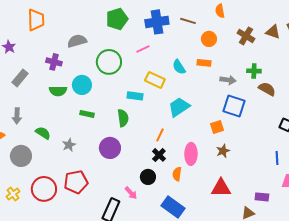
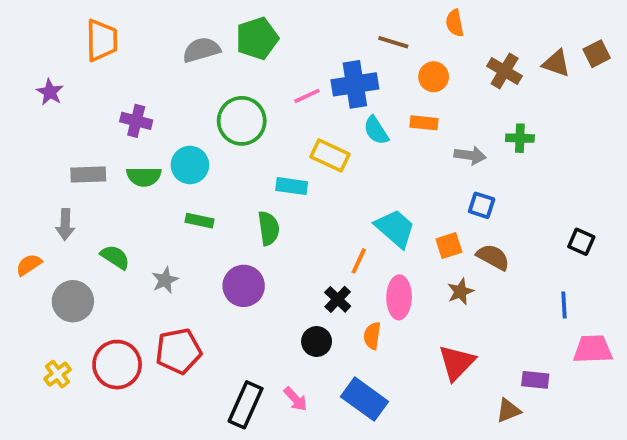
blue cross: (157, 22) -> (355, 84), moved
gray semicircle: (77, 41) -> (201, 50), moved
gray rectangle: (20, 78) -> (88, 175), moved, turned 48
brown semicircle: (267, 89) -> (493, 257), moved
blue square: (234, 106) -> (482, 205), size x0.6
cyan trapezoid: (179, 107) -> (395, 228), moved, turned 75
orange line: (160, 135) -> (359, 261), moved
red triangle: (221, 188) -> (457, 363), turned -45
pink arrow: (131, 193) -> (295, 399), moved

